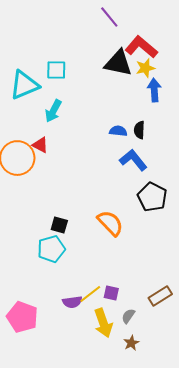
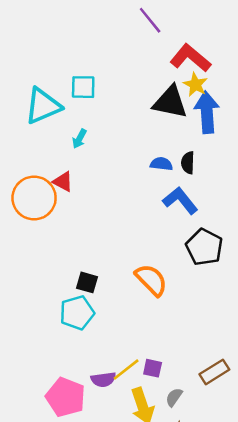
black triangle: (118, 63) -> (170, 102), moved
yellow star: (145, 68) -> (195, 85), turned -30
blue arrow: (154, 90) -> (207, 112), size x1.4
cyan arrow: (53, 111) -> (79, 139), size x0.7
pink pentagon: (22, 317) -> (66, 397), moved

